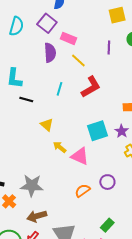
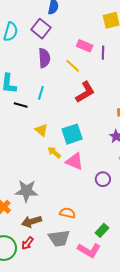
pink rectangle: (69, 38) -> (85, 46), moved
cyan line: (59, 89) -> (41, 93), moved
cyan square: (97, 131) -> (72, 134), moved
purple circle: (107, 182) -> (103, 179), moved
orange semicircle: (82, 191) -> (68, 213), moved, turned 49

